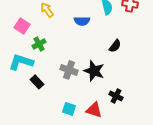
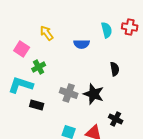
black semicircle: (115, 46) -> (115, 69), turned -48
black rectangle: (37, 82) -> (37, 105), turned -32

